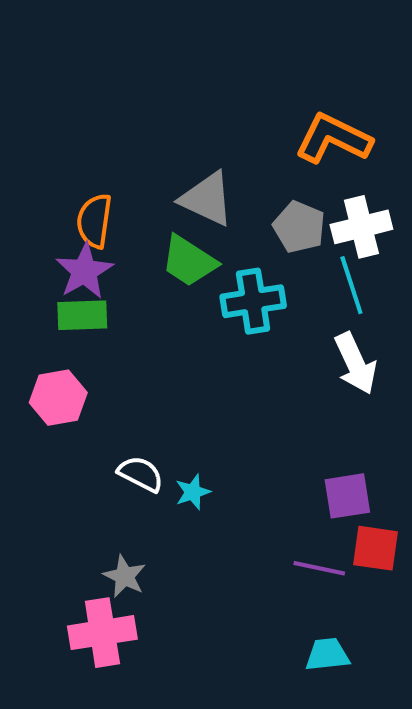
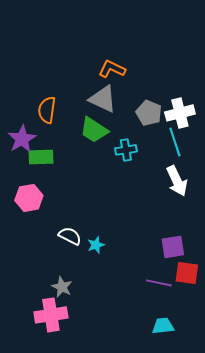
orange L-shape: (333, 139) -> (112, 69), moved, size x0.7
purple star: (84, 271) -> (22, 139), moved
cyan cross: (253, 301) -> (126, 150), size x0.7

